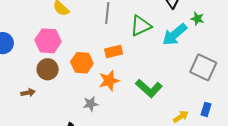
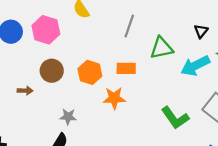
pink hexagon: (48, 41) -> (46, 30), moved
green L-shape: (149, 88) -> (175, 118), moved
gray star: (91, 104) -> (68, 117), moved

